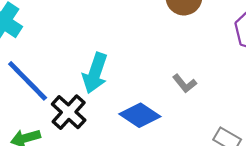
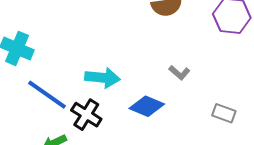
cyan arrow: (95, 73) -> (103, 78), turned -92

